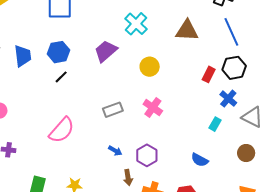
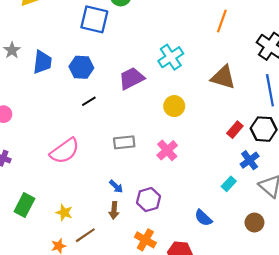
black line: (61, 77) -> (89, 101), moved
brown arrow: (128, 177) -> (114, 210), moved

